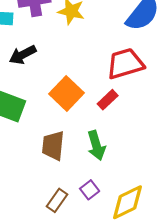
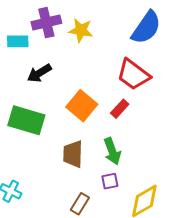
red trapezoid: (125, 64) -> (133, 75), turned -123
purple square: (90, 190) -> (110, 181), moved, turned 30

